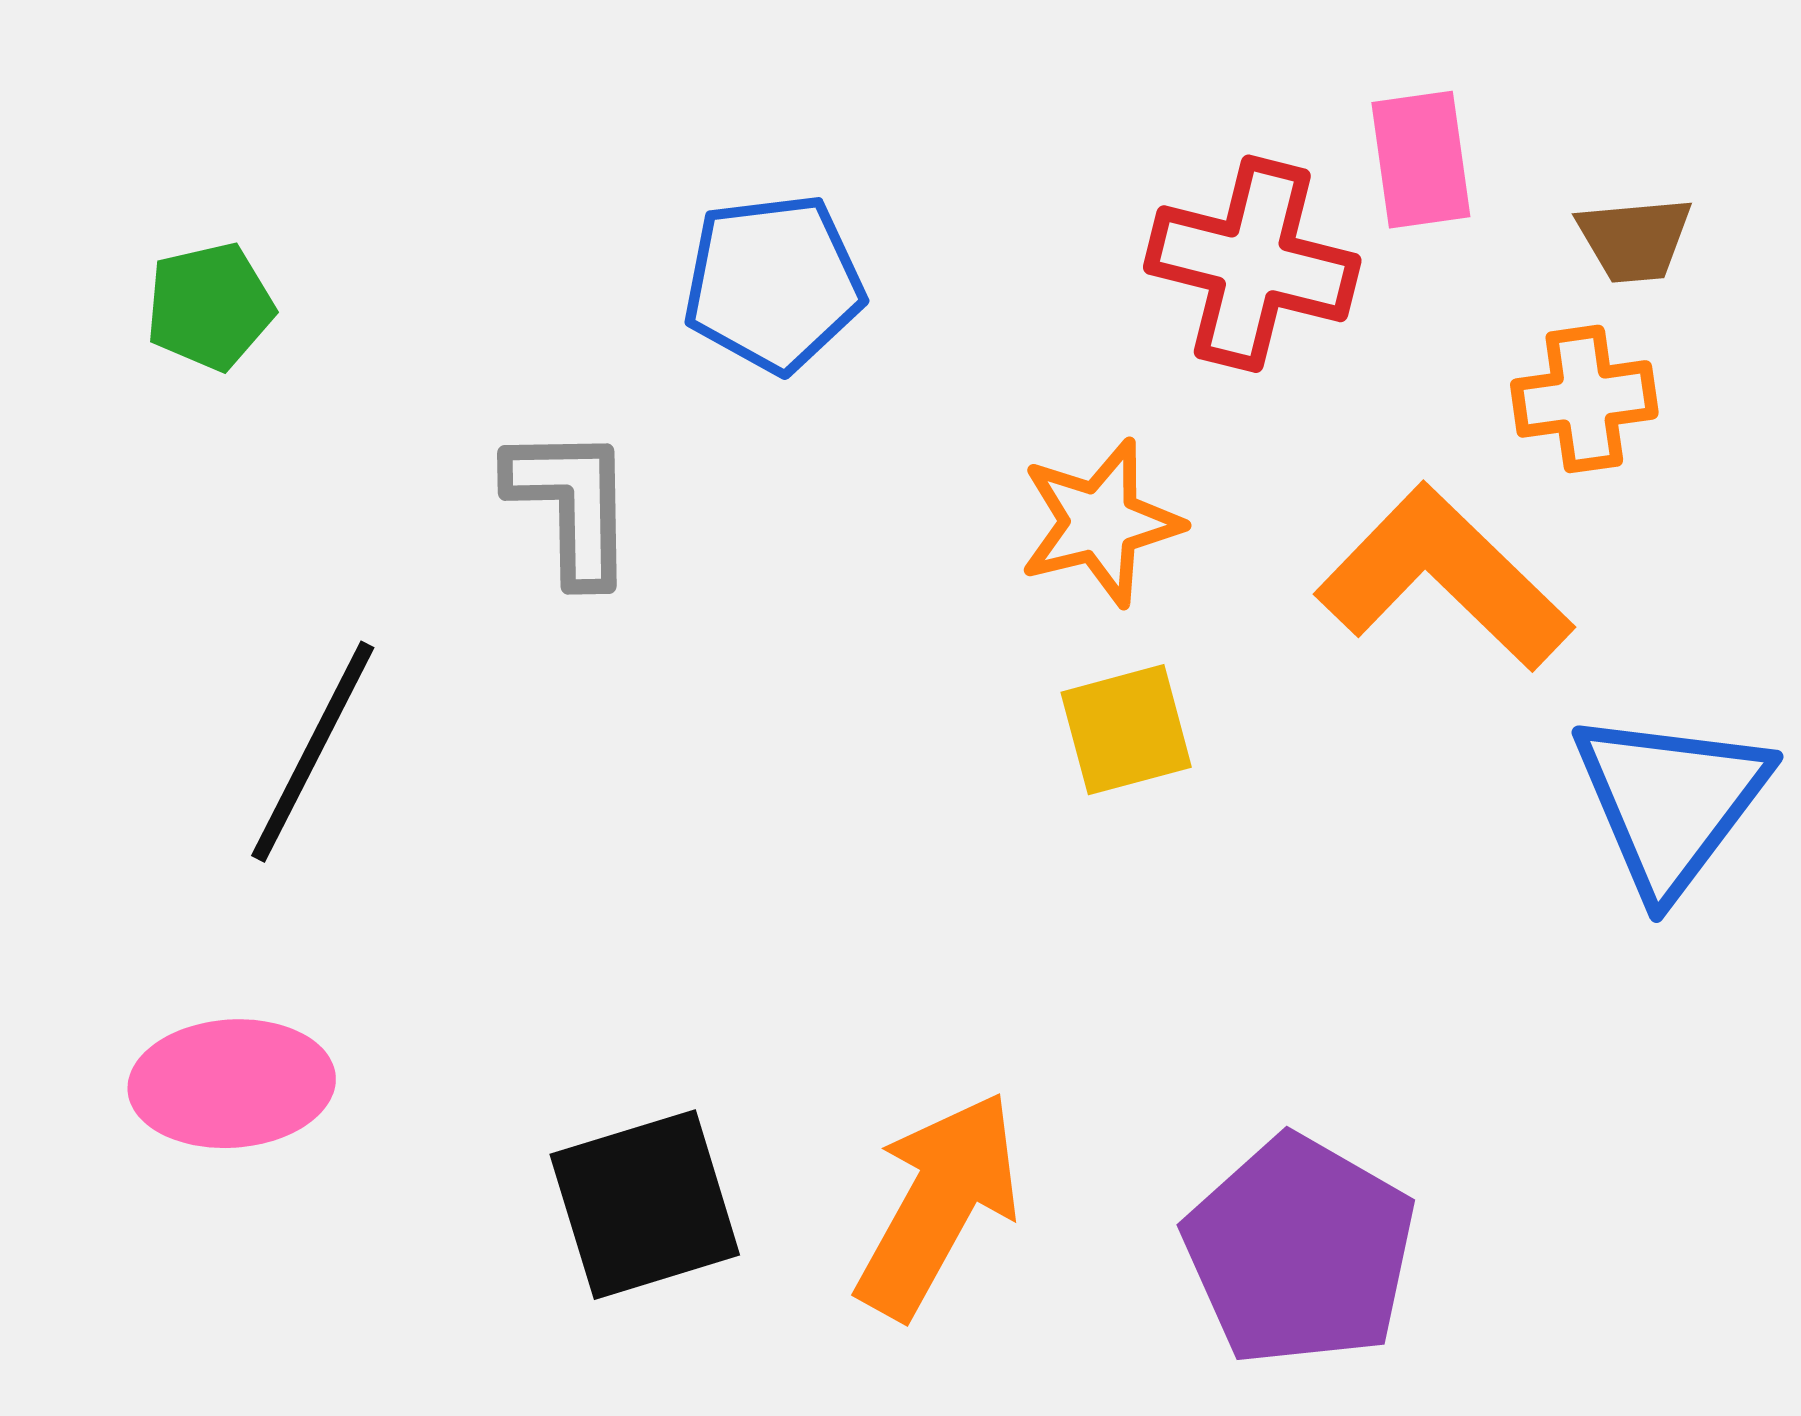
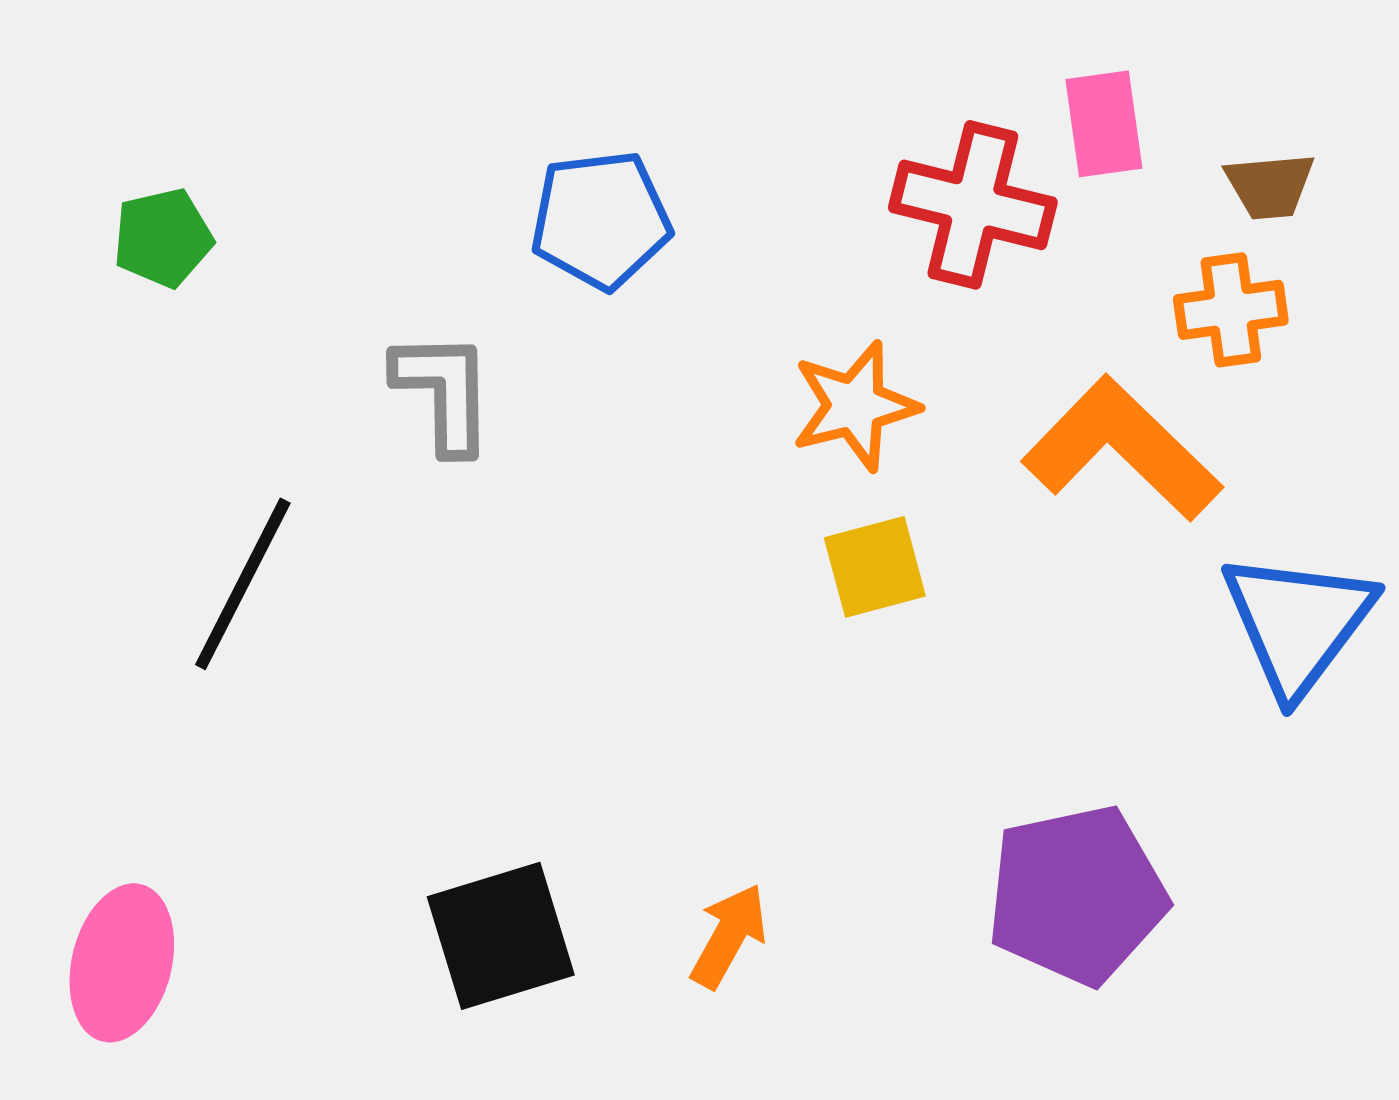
pink ellipse: (232, 1084) -> (122, 963), moved, turned -72
orange arrow: (938, 1205) -> (729, 936), size x0.6
purple pentagon: (1300, 1251) -> (1077, 895), moved, turned 30

